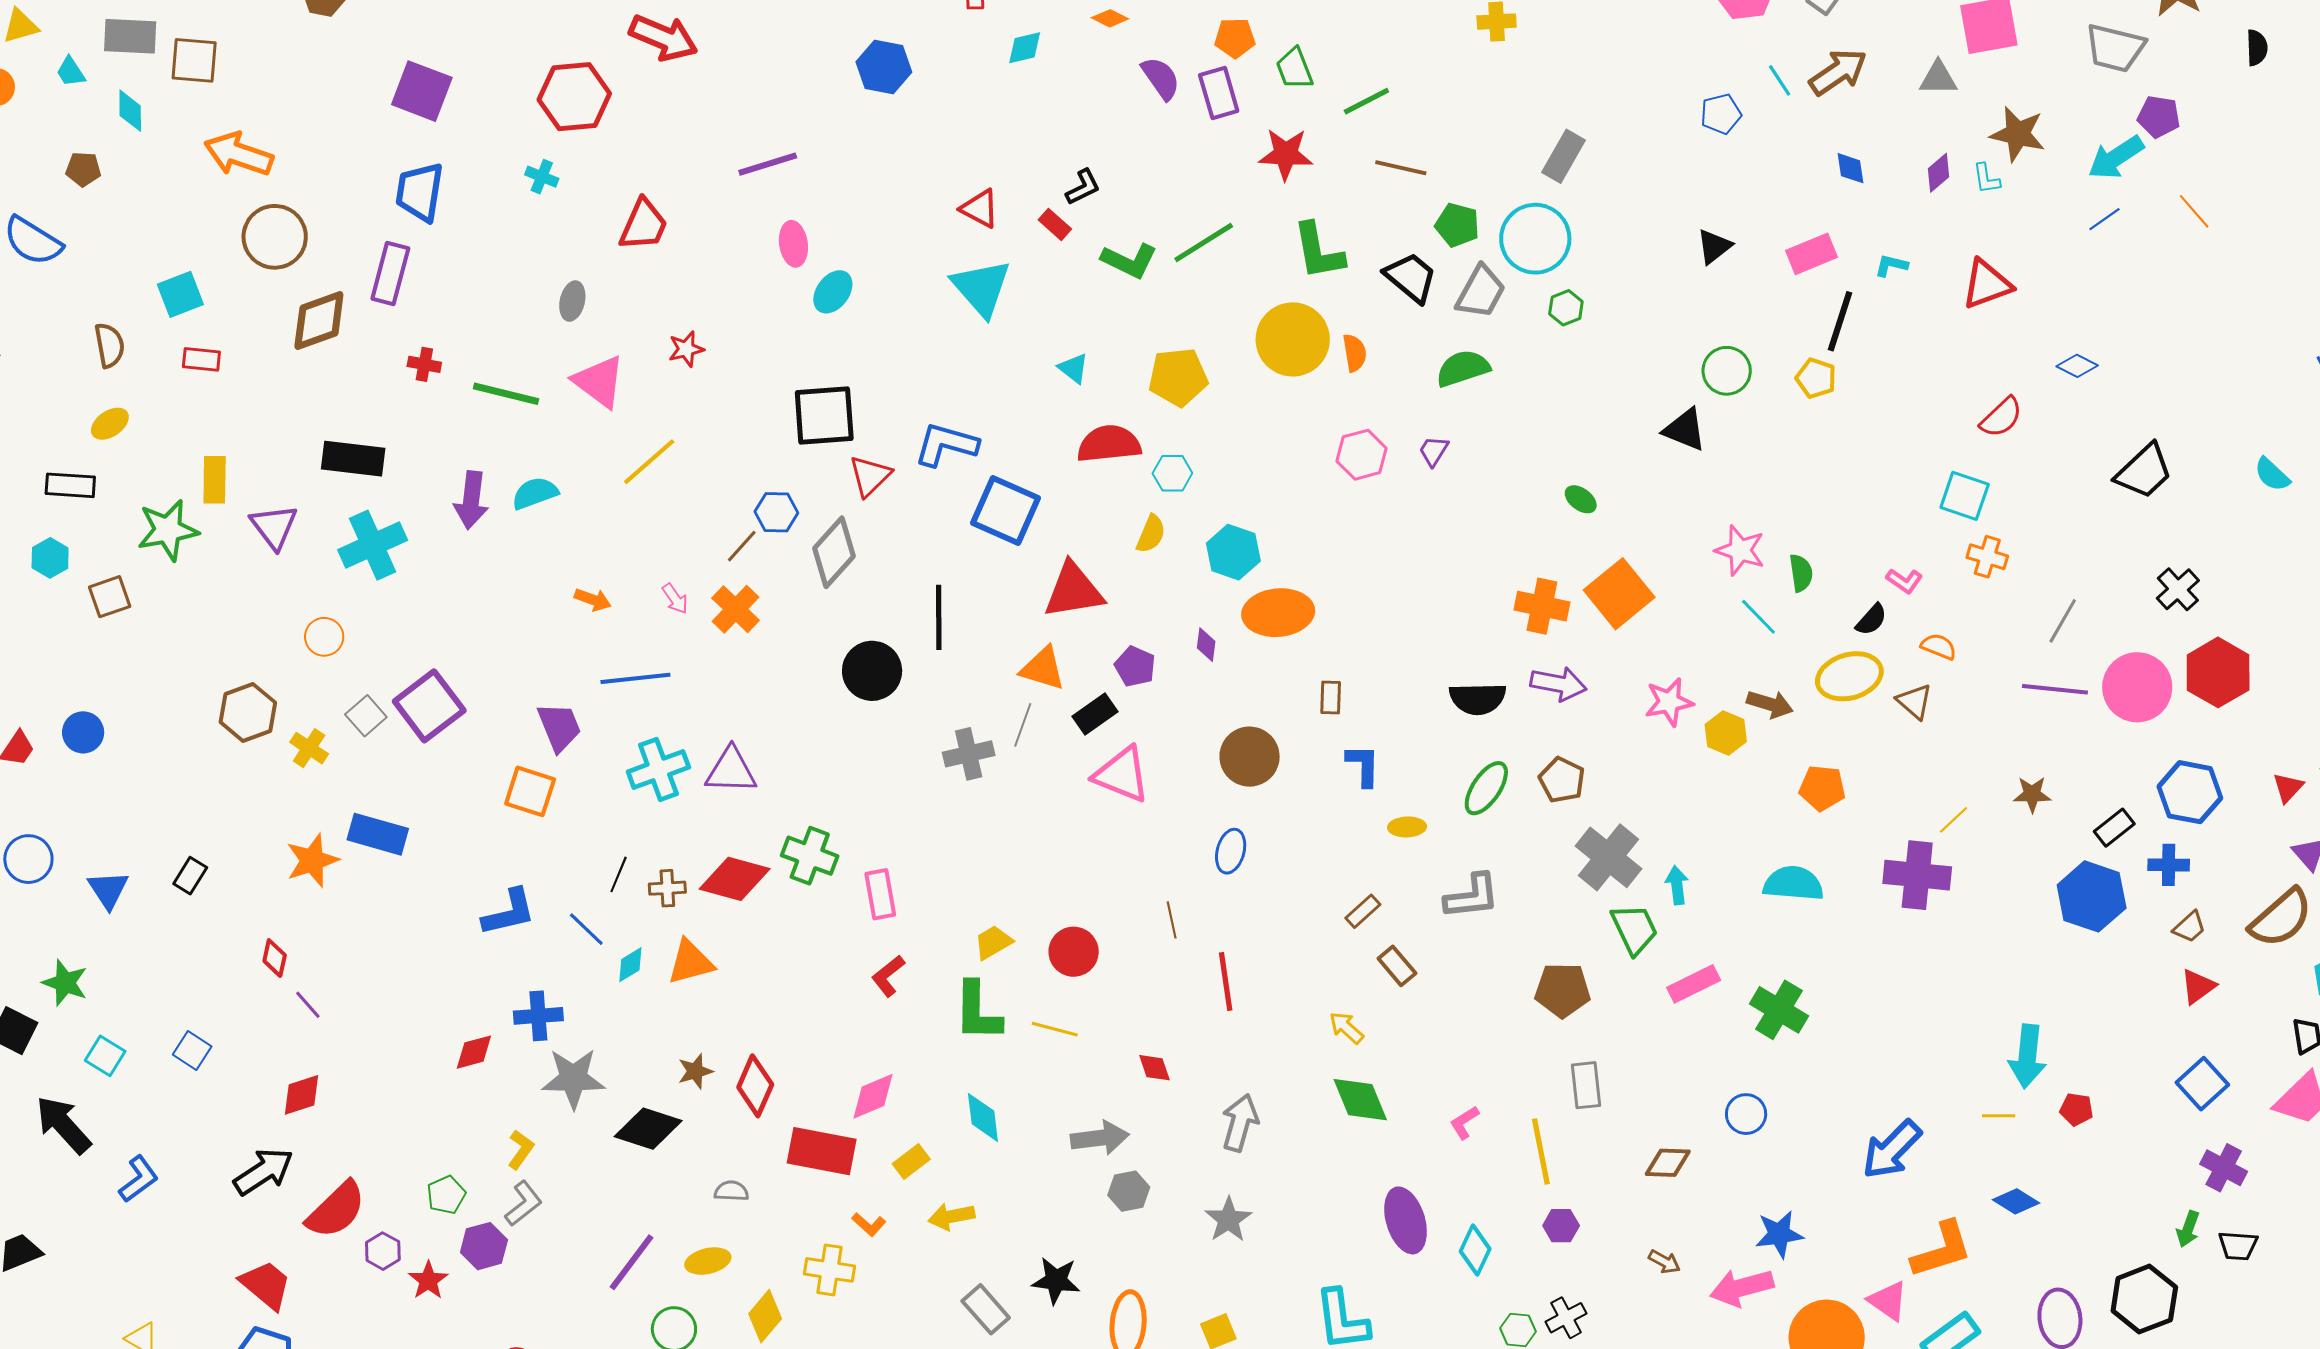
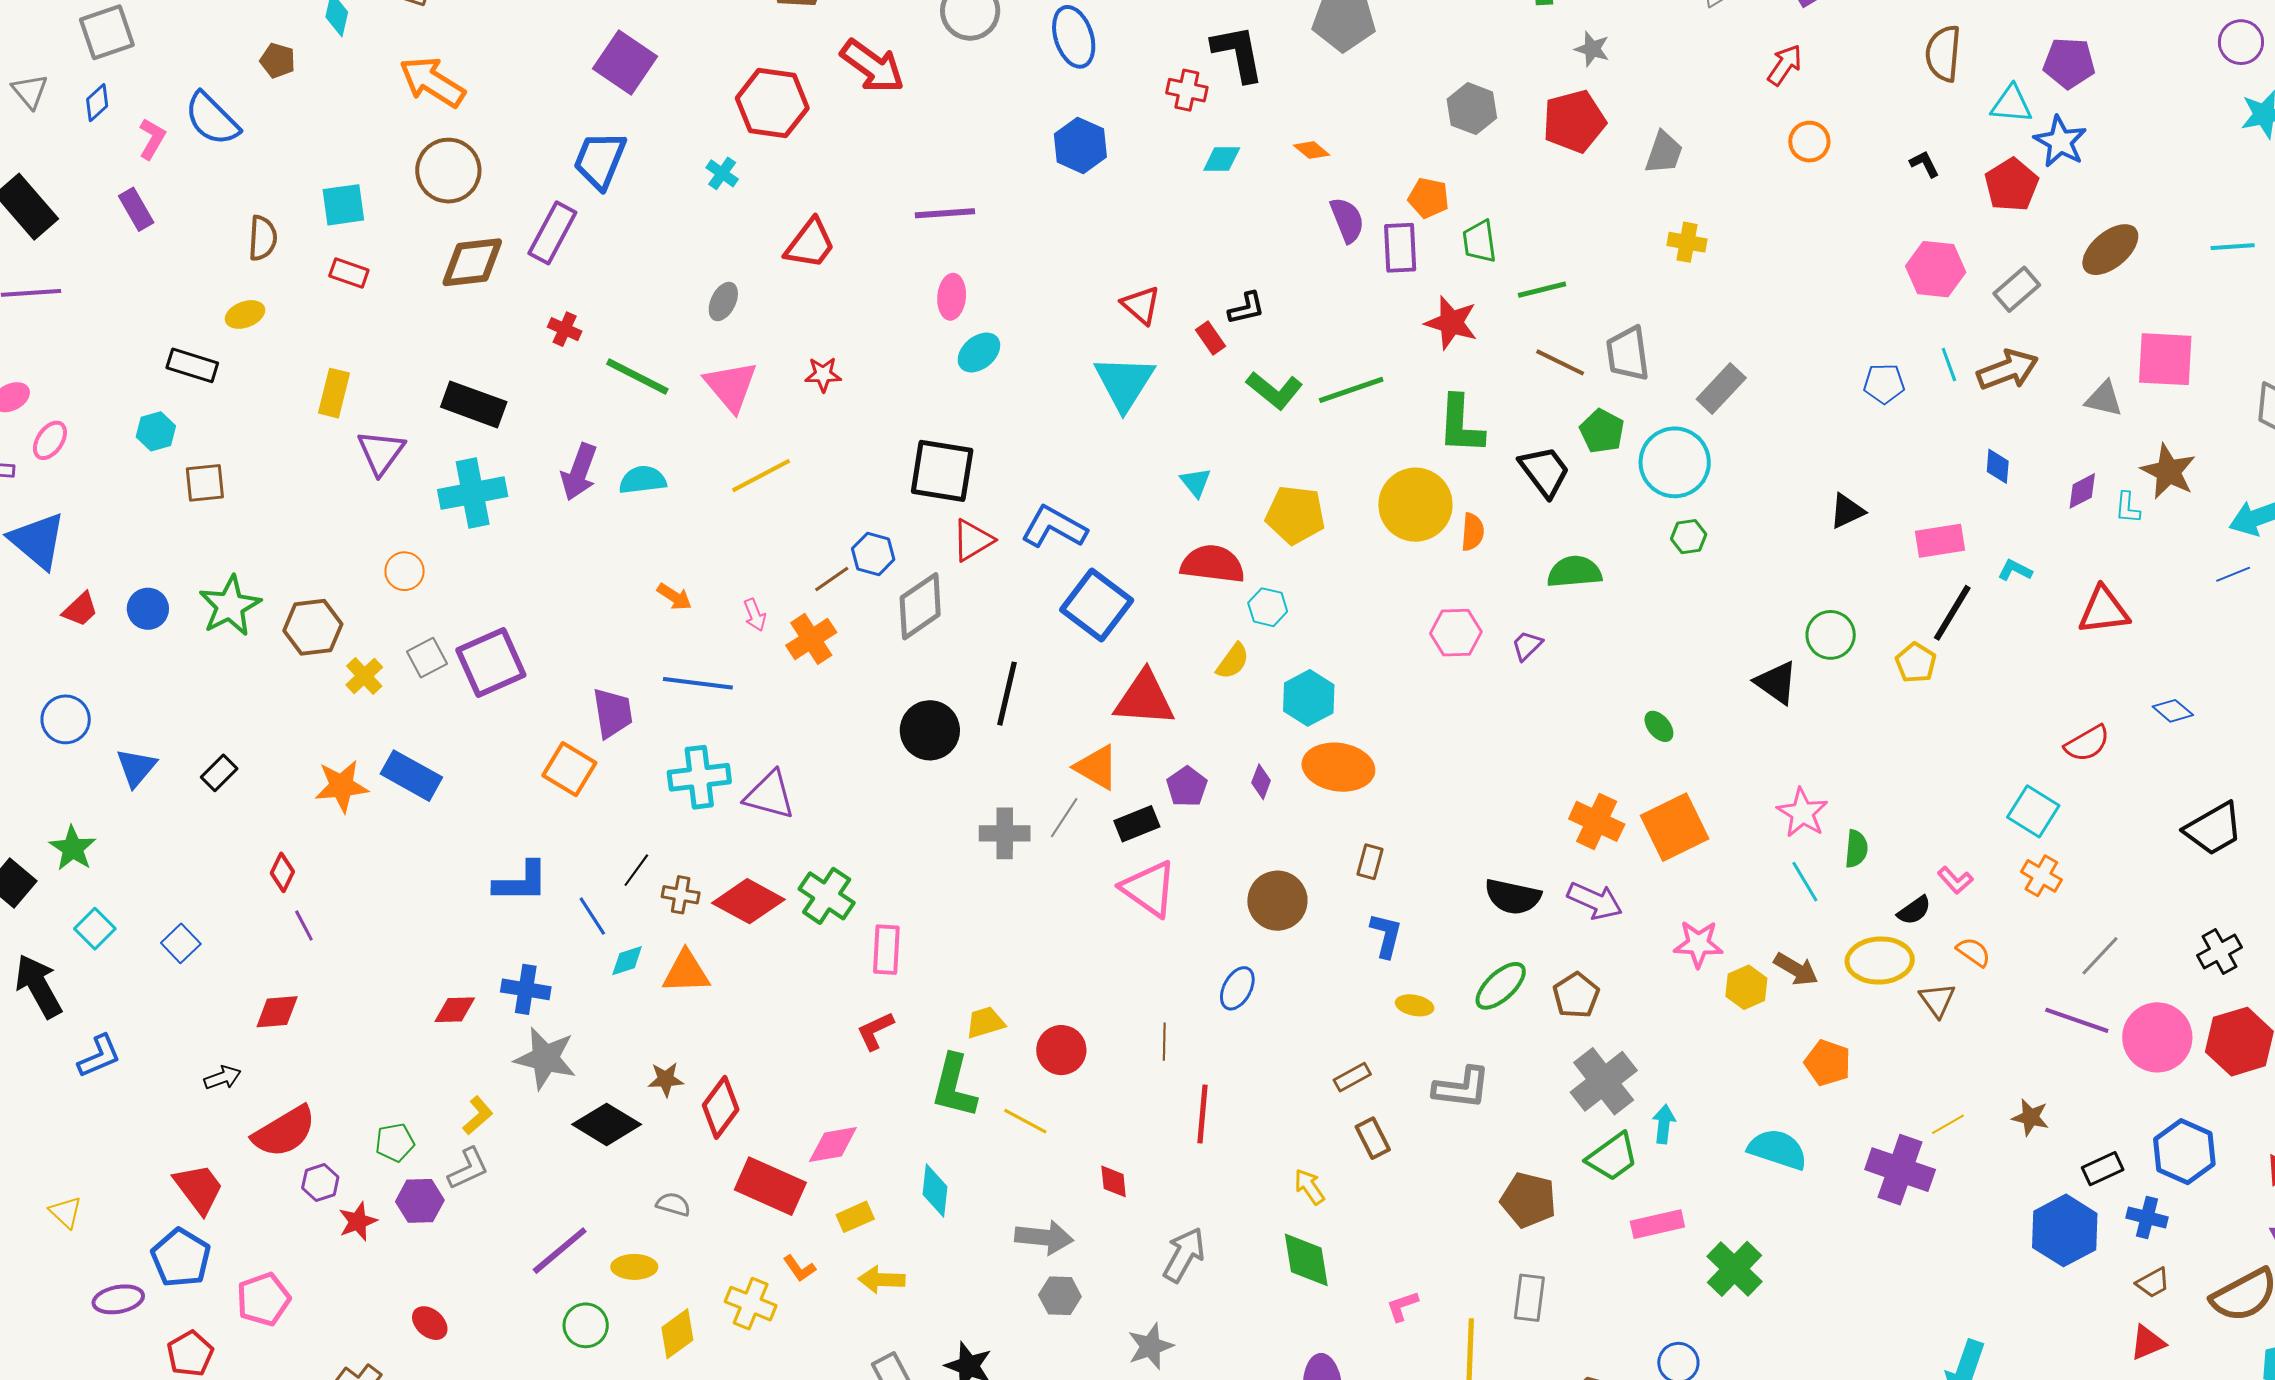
gray trapezoid: (1481, 292) -> (1628, 354), moved, turned 130
green star: (168, 530) -> (230, 606), moved, turned -30
green trapezoid: (1634, 929) -> (1612, 1157), turned 66
black arrow: (264, 1171) -> (223, 1078), size x0.6

